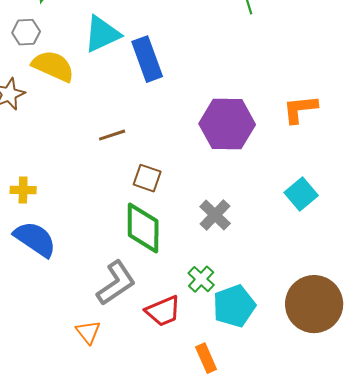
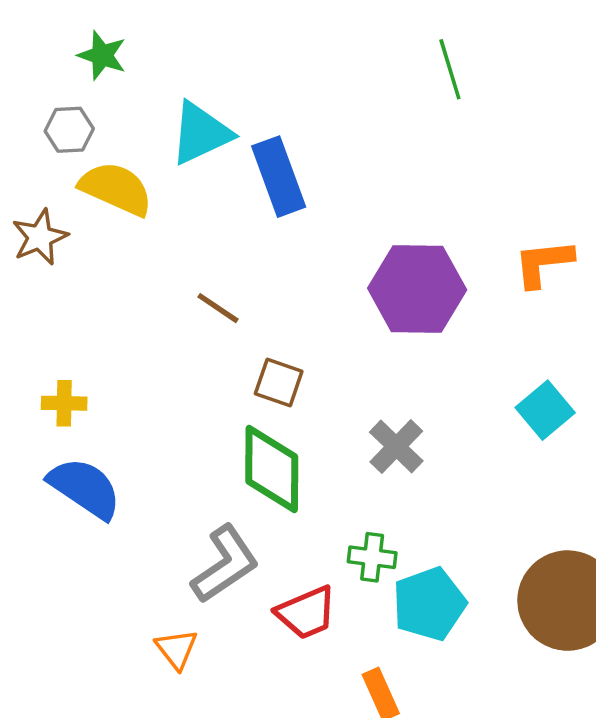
brown line: (112, 135) -> (218, 308), turned 52
green cross: (201, 279) -> (372, 557), turned -36

